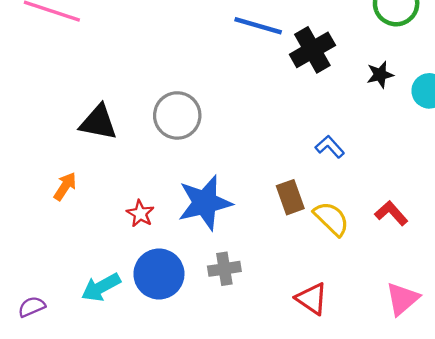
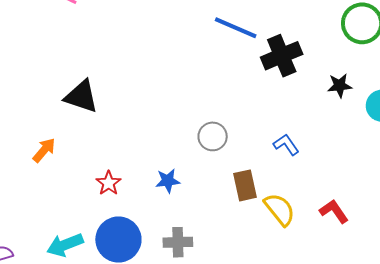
gray circle: (177, 115) -> (213, 136), moved, size x0.7
blue star: (205, 203) -> (168, 181), size x0.5

